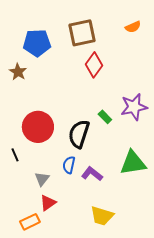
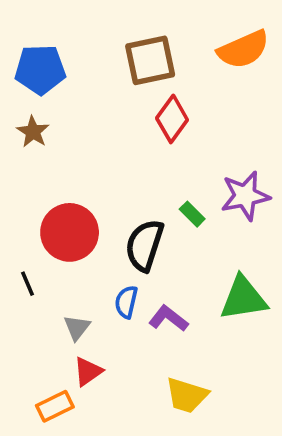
orange semicircle: (133, 27) -> (243, 49), size x1.8
blue pentagon: (37, 43) -> (40, 70), moved

